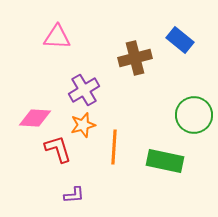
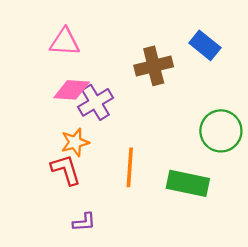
pink diamond: (35, 118) -> (72, 90), moved
orange star: (83, 125) -> (75, 142), moved

